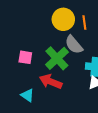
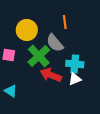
yellow circle: (63, 19) -> (27, 30), moved
red arrow: (51, 82) -> (51, 75), moved

